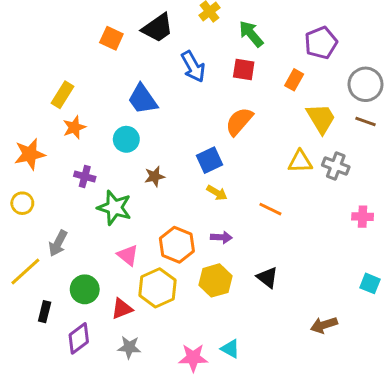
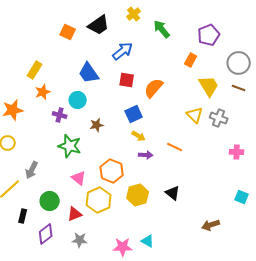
blue arrow: (193, 66) -> (123, 51), turned -100
red square: (244, 69) -> (127, 80), moved
yellow triangle: (300, 162) -> (195, 115), turned 48
purple cross: (85, 176) -> (60, 115), moved
purple arrow: (221, 237) -> (146, 155), moved

